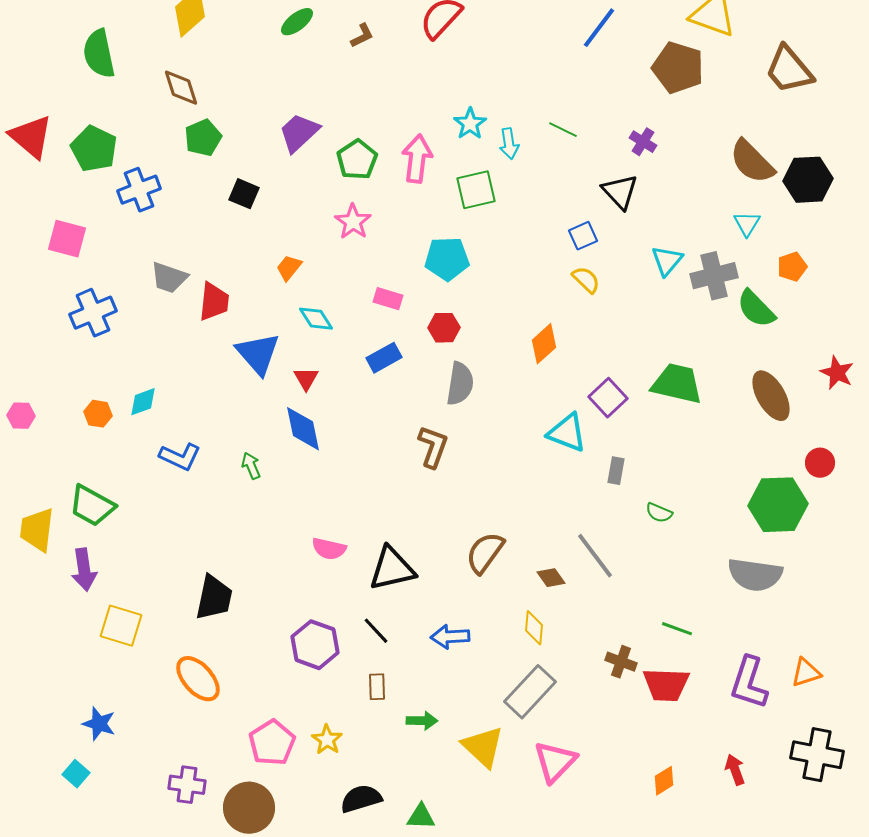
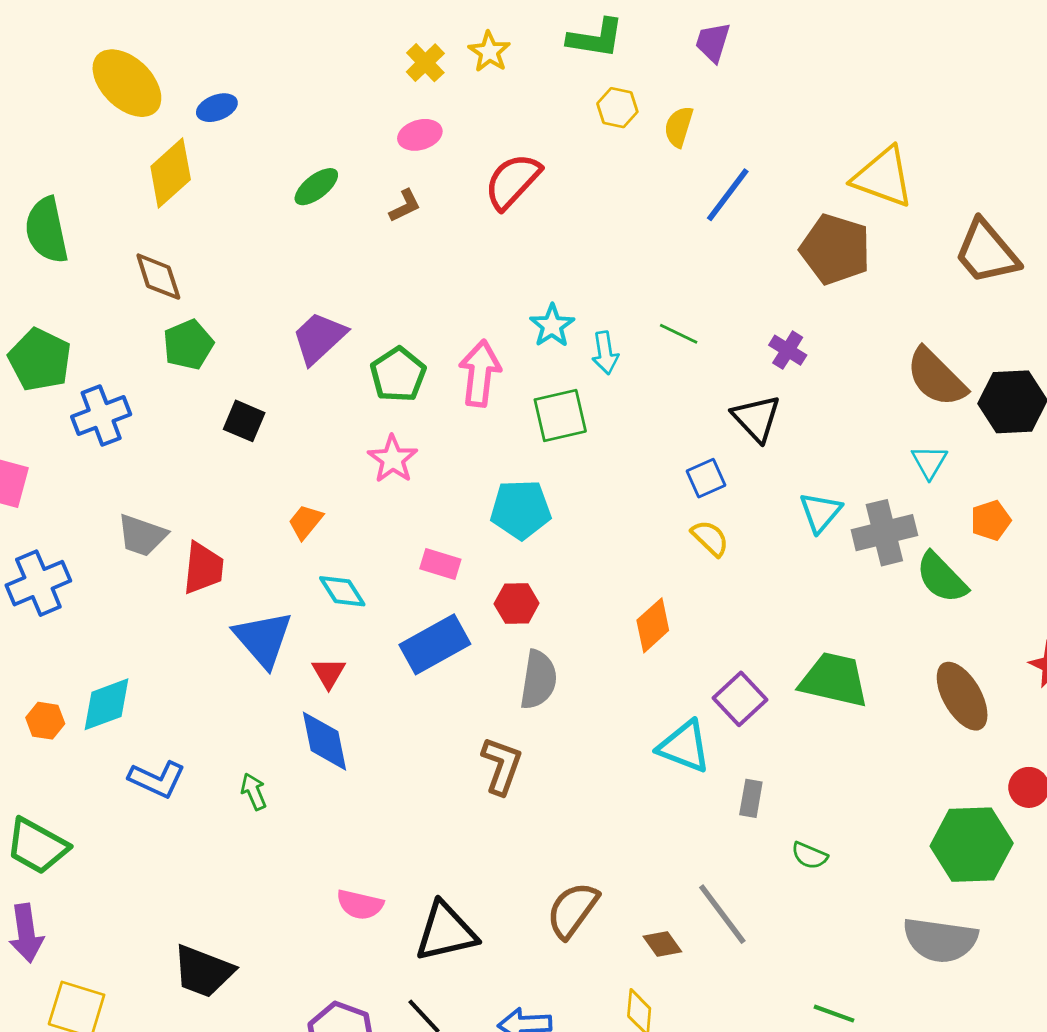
blue rectangle: (384, 358) -> (435, 644), size x1.4
cyan diamond: (143, 402) -> (107, 704), size x1.4
black trapezoid: (214, 598) -> (203, 971), turned 99

